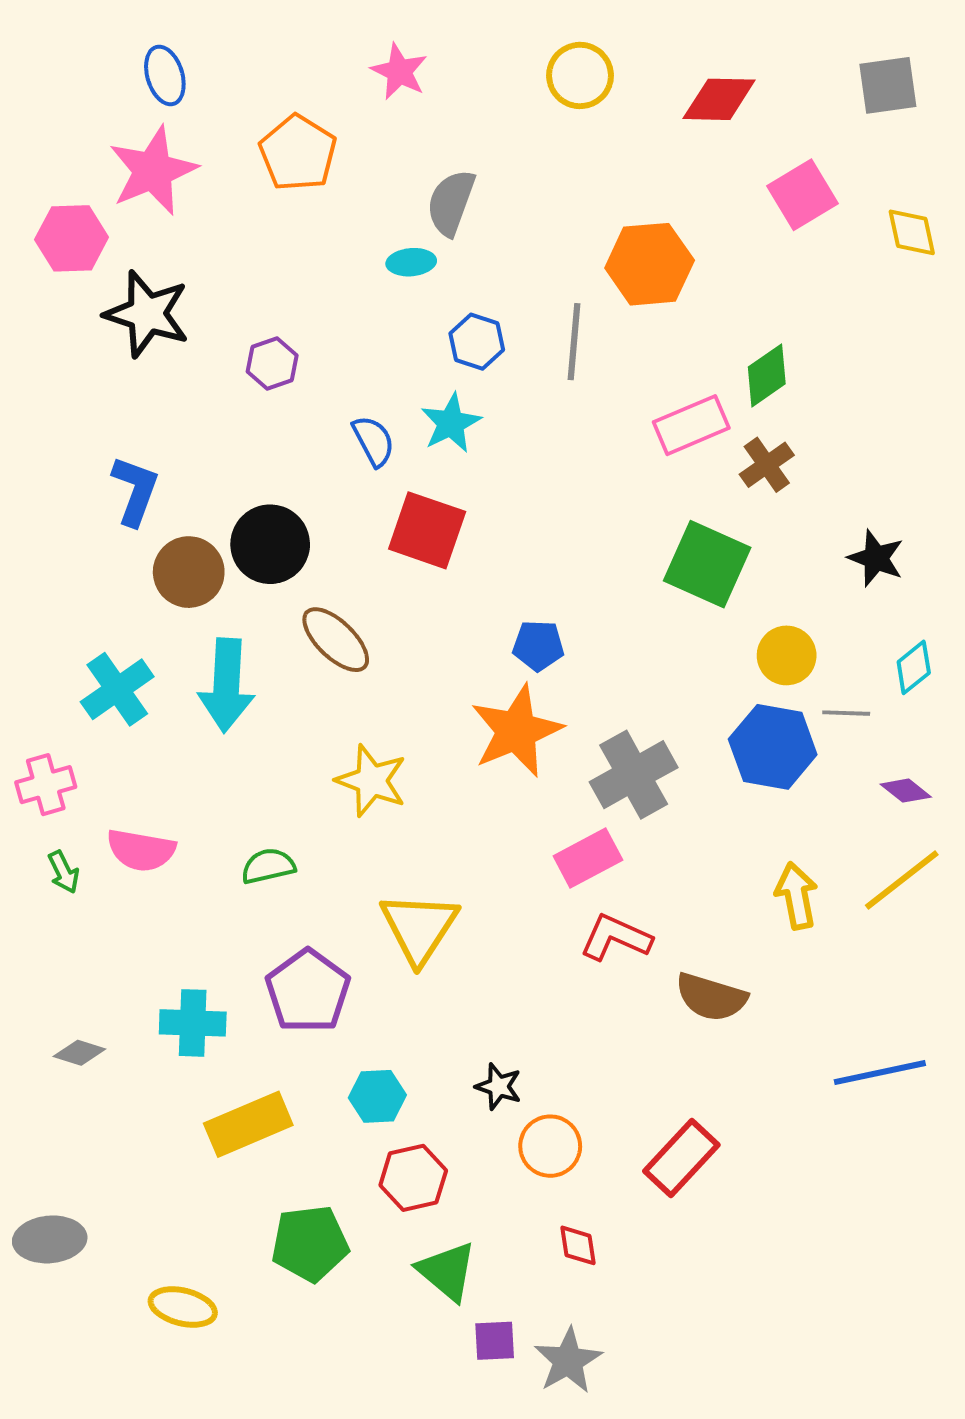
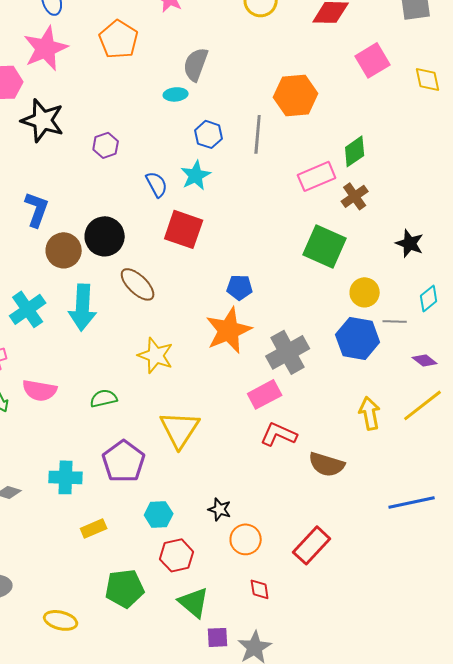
yellow rectangle: (248, 1124) -> (94, 528), size x0.6

